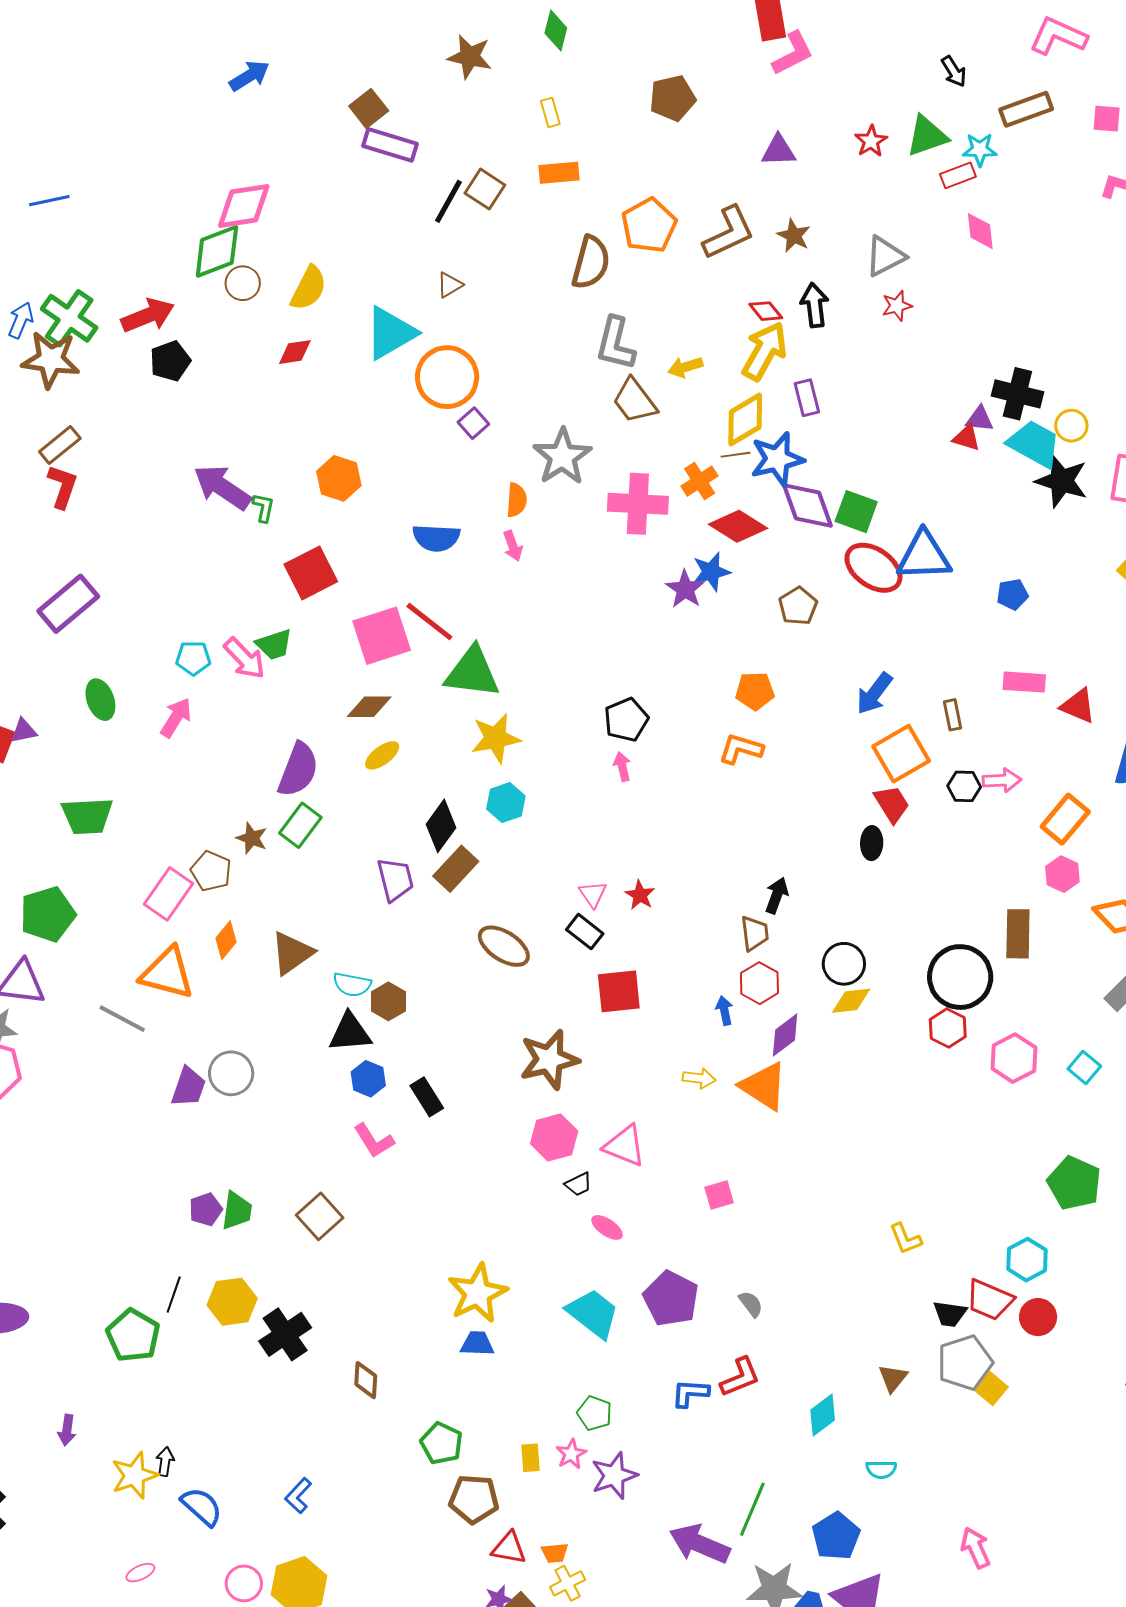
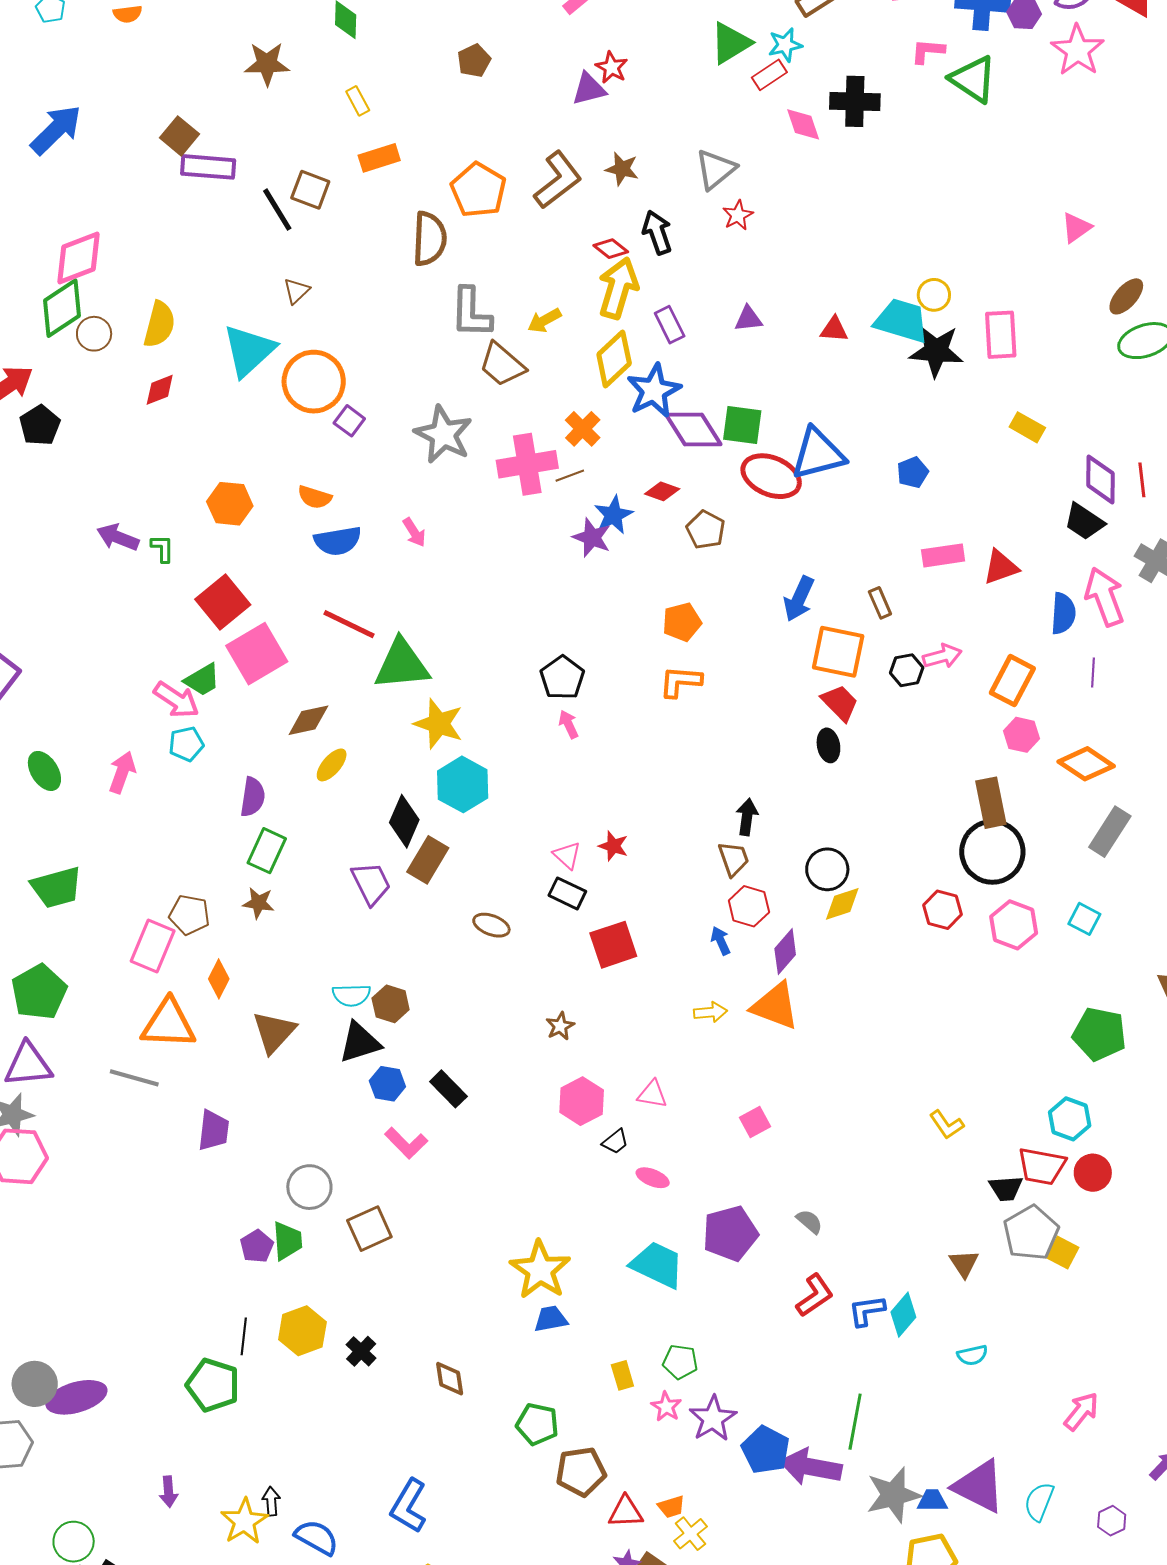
blue arrow: (249, 76) -> (56, 130), size x1.4
brown pentagon: (672, 98) -> (474, 61), size x0.7
red star: (871, 141) -> (612, 67), moved
black line: (448, 201) -> (277, 210), turned -48
black cross: (1017, 394) -> (855, 101), moved
purple triangle: (980, 419) -> (748, 319), moved
brown line: (736, 455) -> (570, 476), moved
purple arrow: (222, 487) -> (118, 537), size x0.7
orange semicircle: (517, 500) -> (315, 497), moved, turned 116
red diamond: (738, 526) -> (662, 491), moved, size x0.6
pink square: (382, 636) -> (257, 654), moved
cyan pentagon: (193, 658) -> (186, 744), moved
red triangle: (1078, 706) -> (1001, 567), turned -30
yellow star: (496, 738) -> (439, 724), turned -30
orange square: (901, 754) -> (838, 652), turned -36
purple semicircle: (298, 770) -> (253, 797), size x0.7
cyan hexagon: (506, 803) -> (463, 784), size x1.4
brown star: (252, 838) -> (258, 903), moved
brown ellipse: (504, 946) -> (491, 925), size x0.7
brown triangle: (292, 953) -> (274, 1032), moved
black circle: (960, 977) -> (992, 852), moved
brown star: (549, 1060) -> (560, 1026), size x0.5
gray circle: (231, 1073) -> (309, 1187), moved
pink triangle: (625, 1146) -> (652, 1094), size x0.7
brown square: (320, 1216) -> (369, 1229), turned 30
purple pentagon: (671, 1299) -> (730, 1233), turned -30
black cross: (285, 1334) -> (361, 1351), size x0.6
blue L-shape: (690, 1393) -> (867, 1311), moved
yellow rectangle: (531, 1458) -> (622, 1375), moved
blue L-shape: (298, 1496) -> (409, 1506), size x1.5
blue pentagon: (836, 1536) -> (766, 1450), moved
pink arrow: (976, 1548) -> (1081, 1411), turned 75

